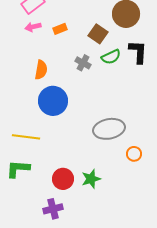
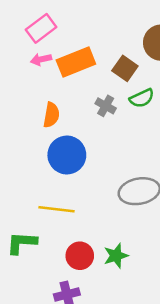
orange rectangle: (60, 29) -> (76, 62), size x2.0
yellow line: (26, 137) -> (57, 209), moved

